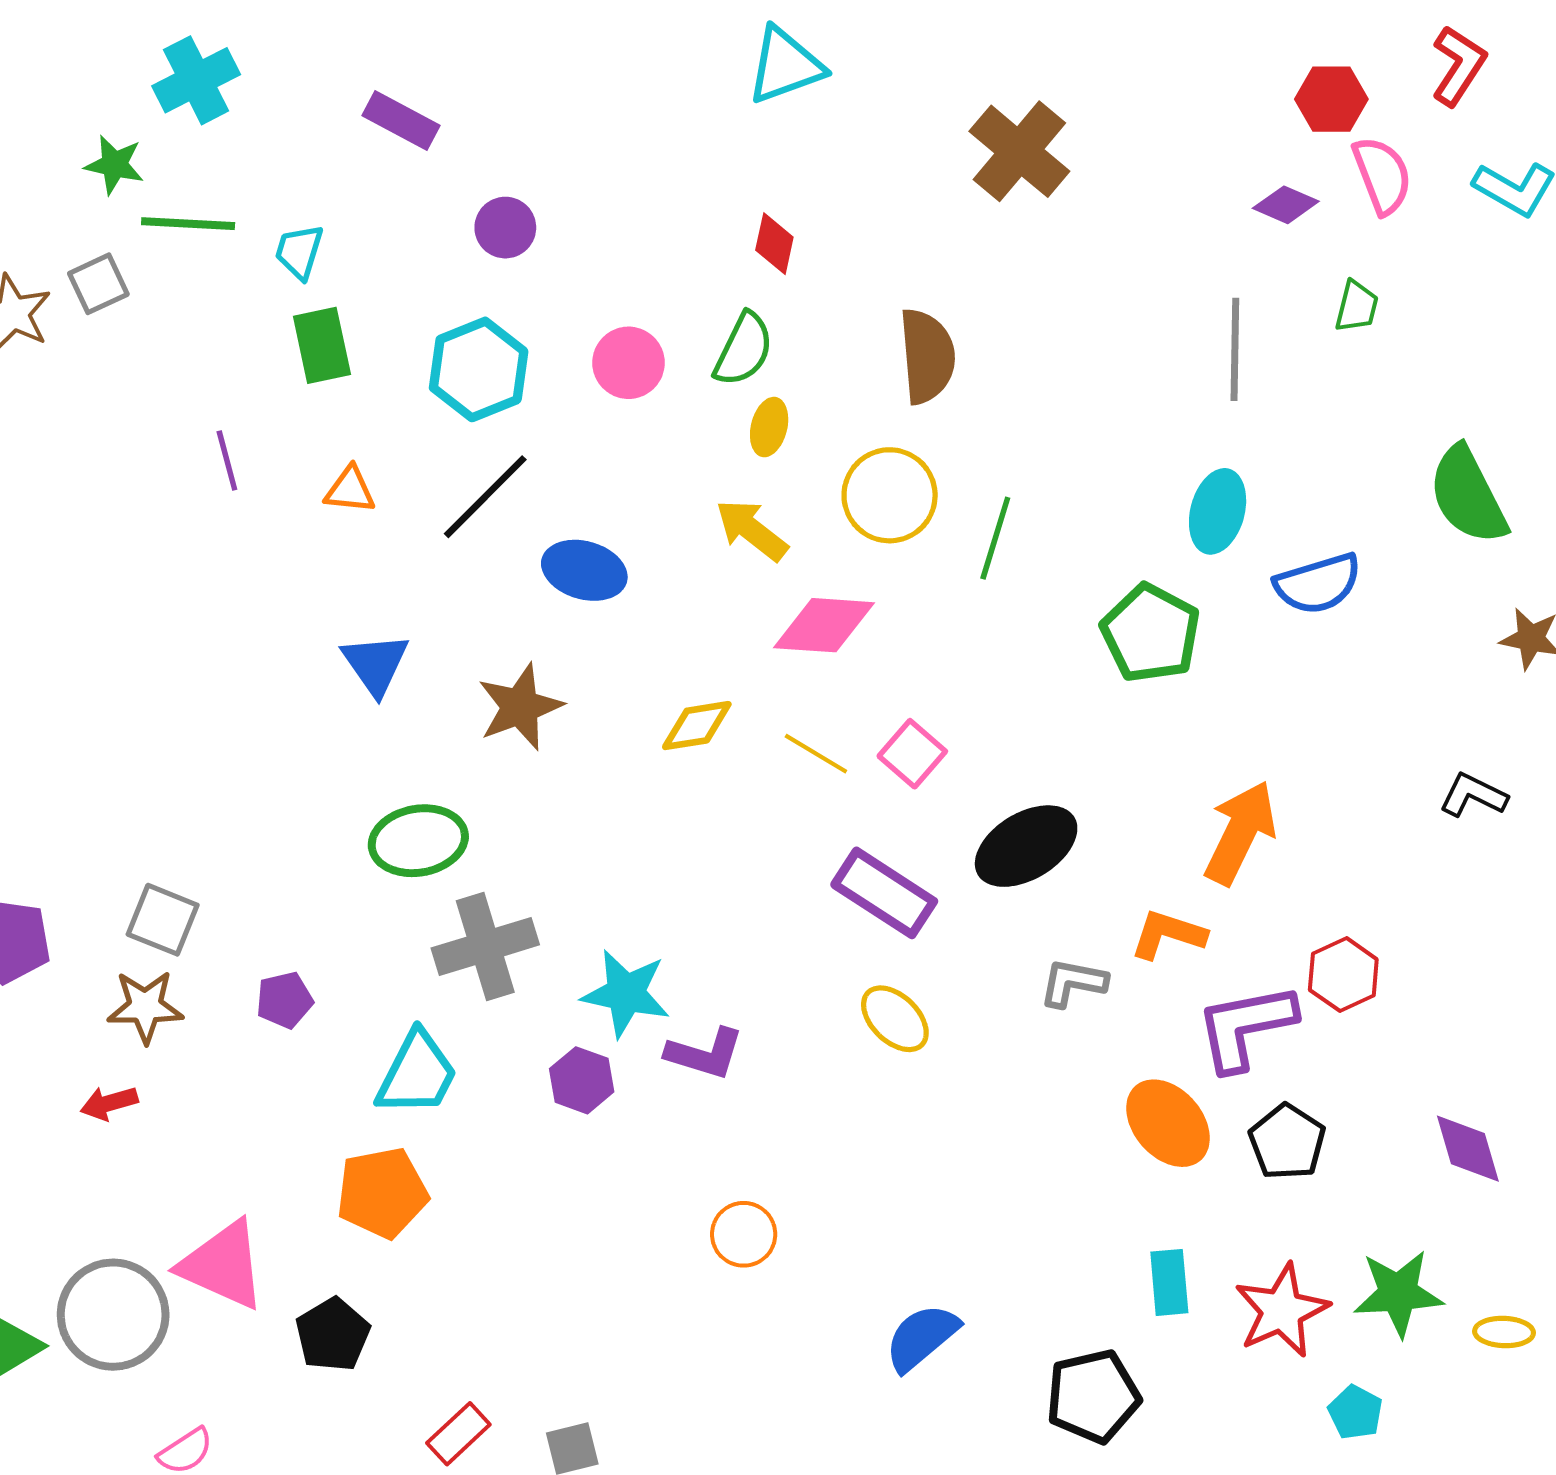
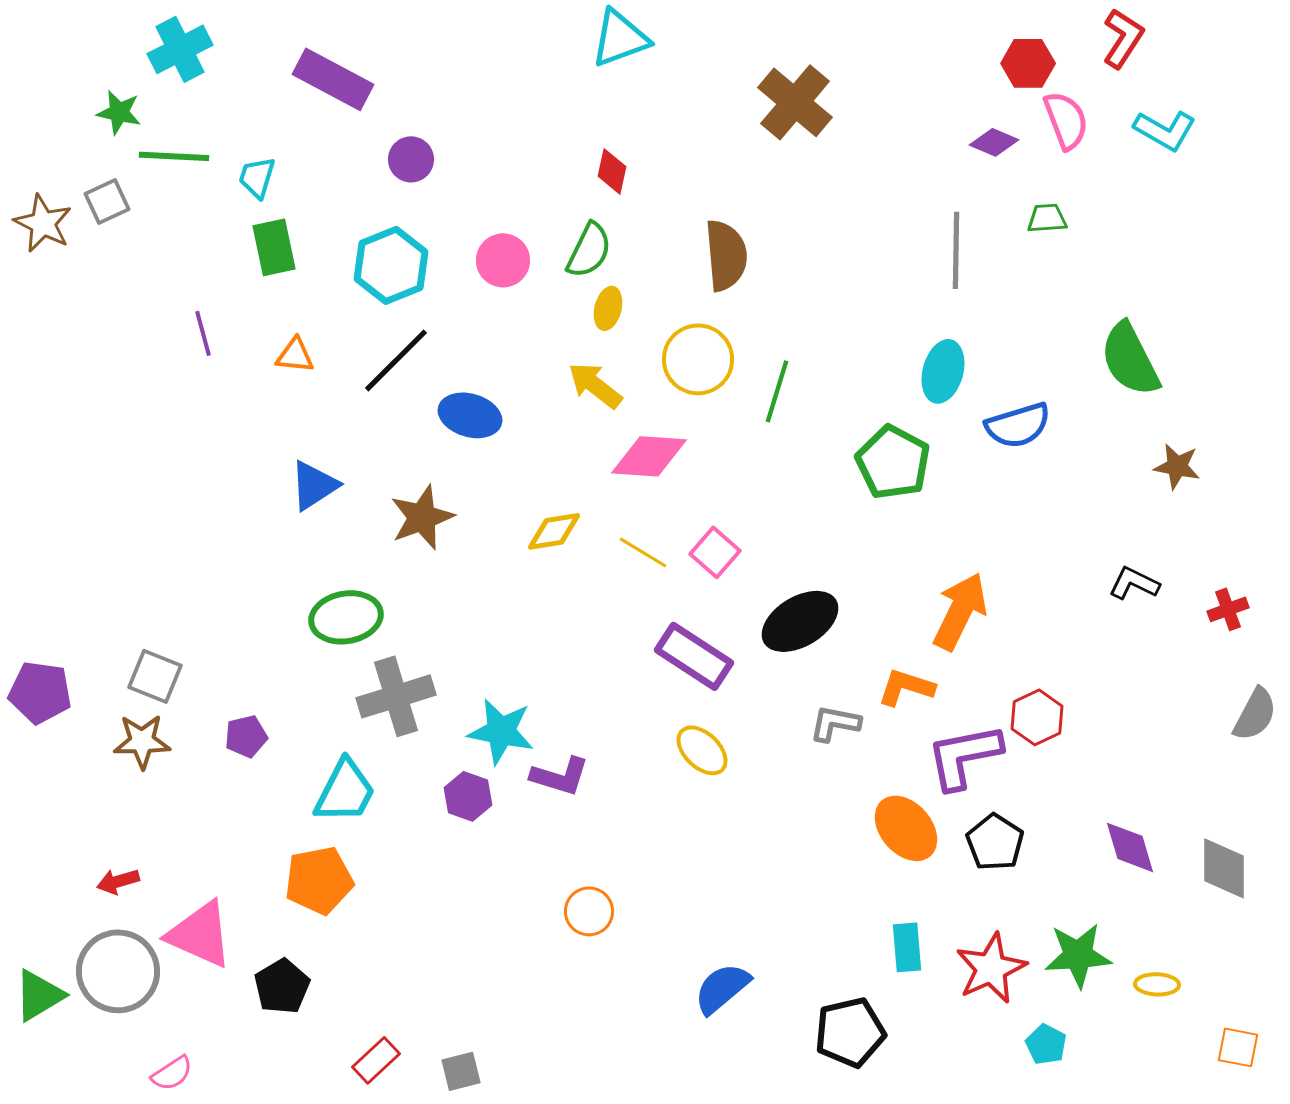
purple rectangle: (401, 120) -> (333, 79), size x1.4
green trapezoid: (1357, 307) -> (1047, 218), turned -108
blue triangle: (375, 664) -> (314, 485), turned 32
red arrow: (109, 1103) -> (118, 881), moved

